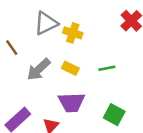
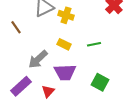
gray arrow: (39, 69) -> (38, 59), moved

